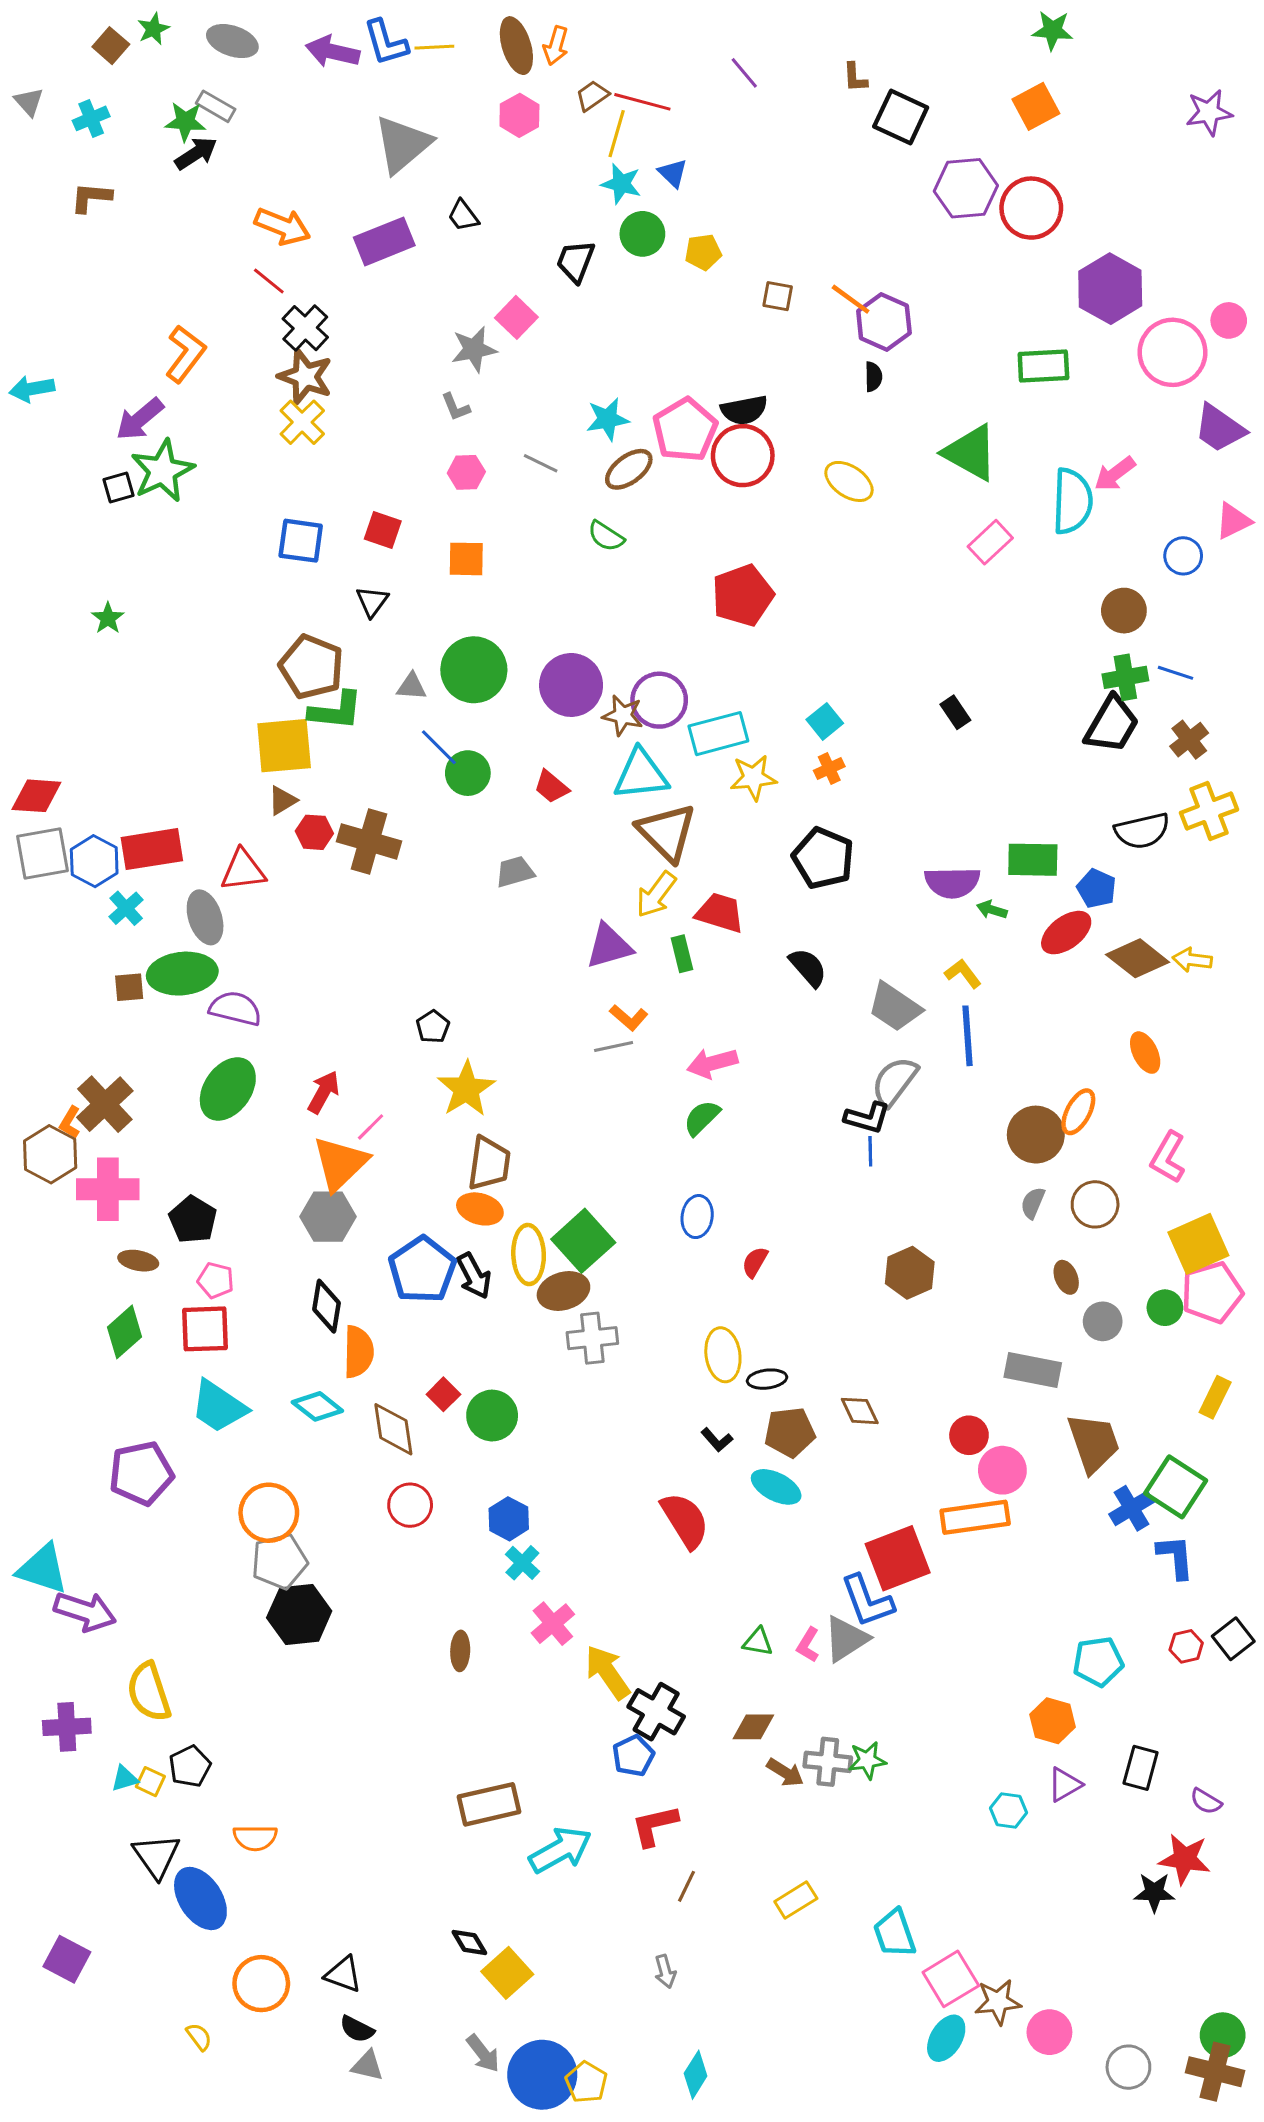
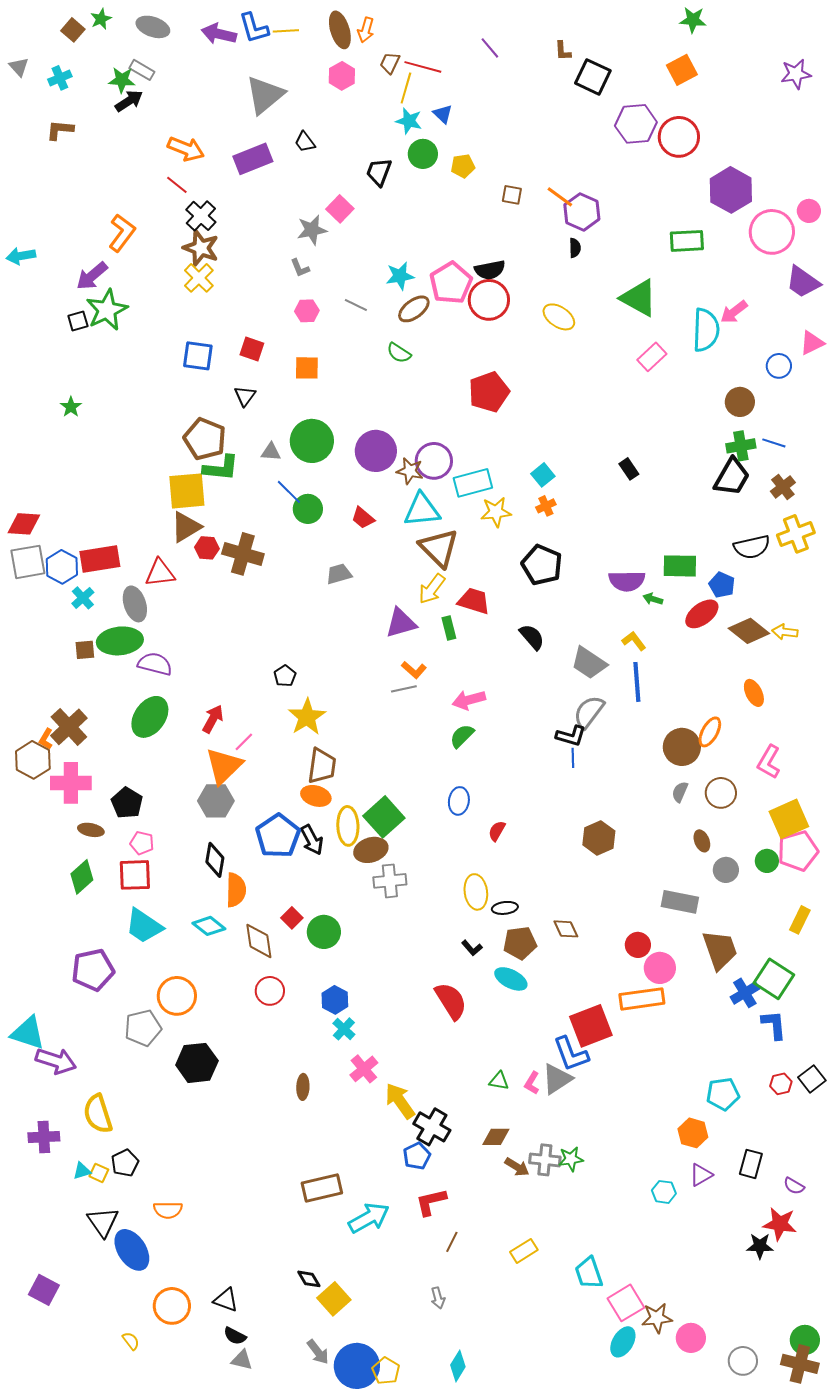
brown trapezoid: (592, 96) -> (390, 63), turned -30
brown triangle: (282, 800) -> (186, 527), size x1.6
gray pentagon: (279, 1561) -> (143, 1028), moved

